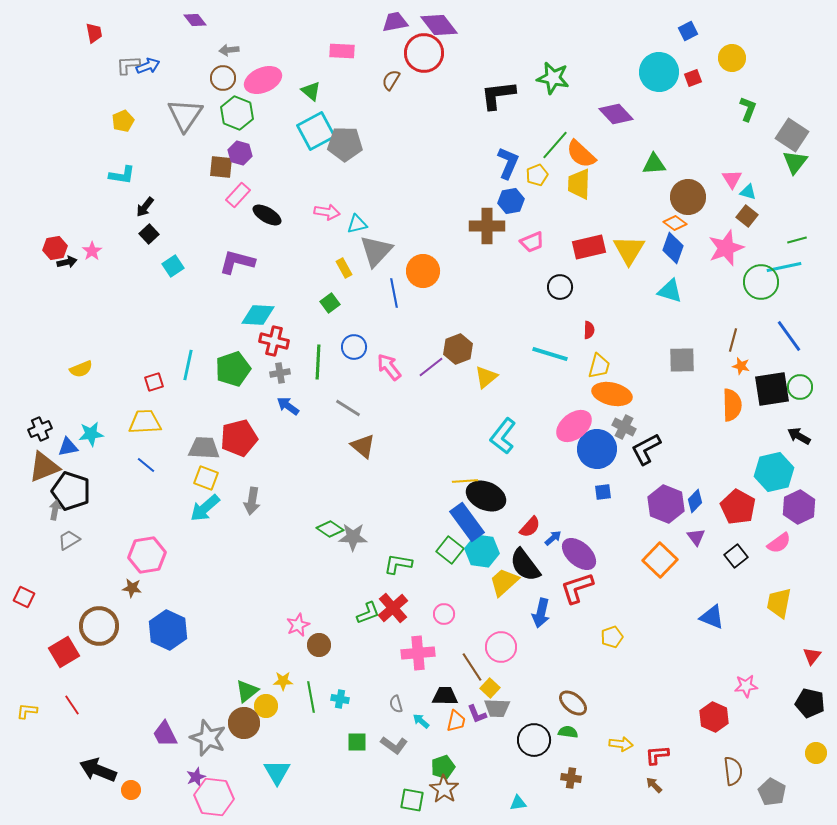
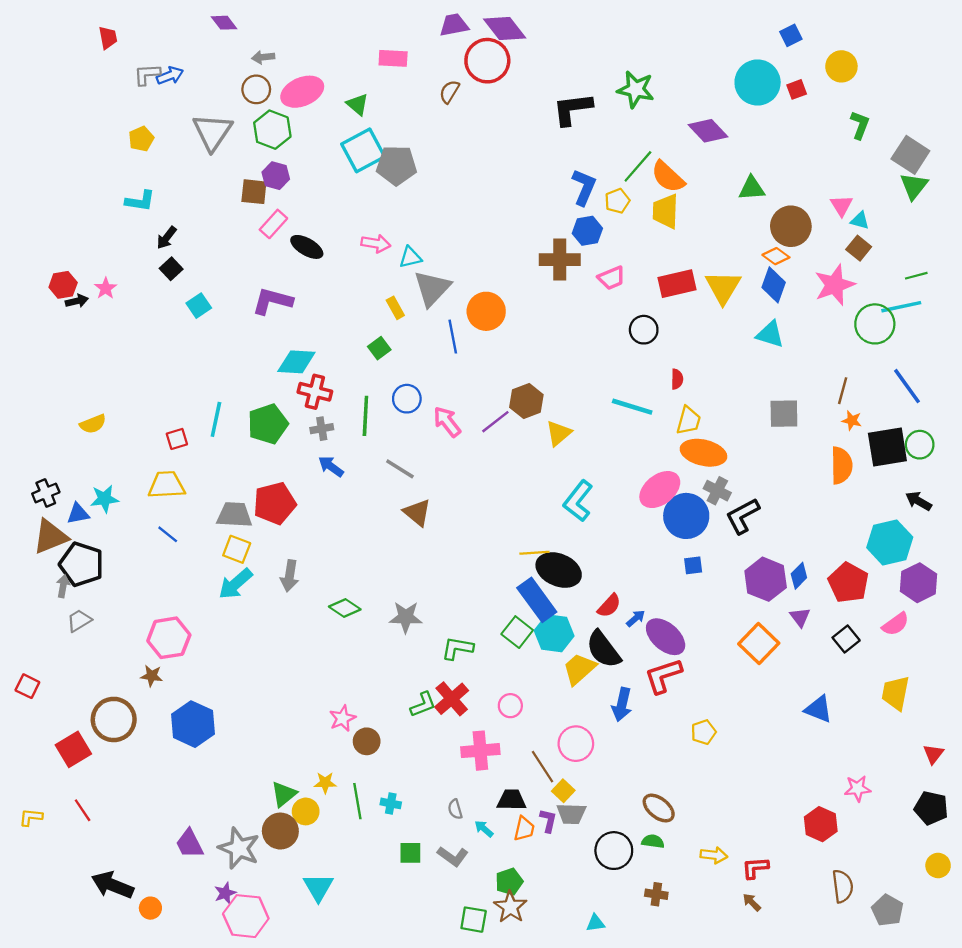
green diamond: (330, 529) -> (345, 608), moved
purple L-shape: (477, 714) -> (548, 821), turned -145

